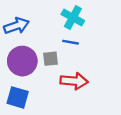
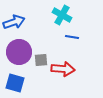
blue line: (70, 42) -> (72, 37), moved
gray square: (51, 59) -> (41, 60), moved

